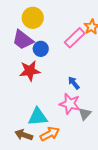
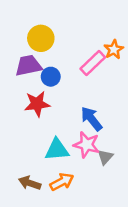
purple trapezoid: (23, 40) -> (28, 66), turned 130
blue arrow: (74, 83) -> (91, 119), size x1.5
cyan triangle: (38, 117) -> (57, 150), moved

